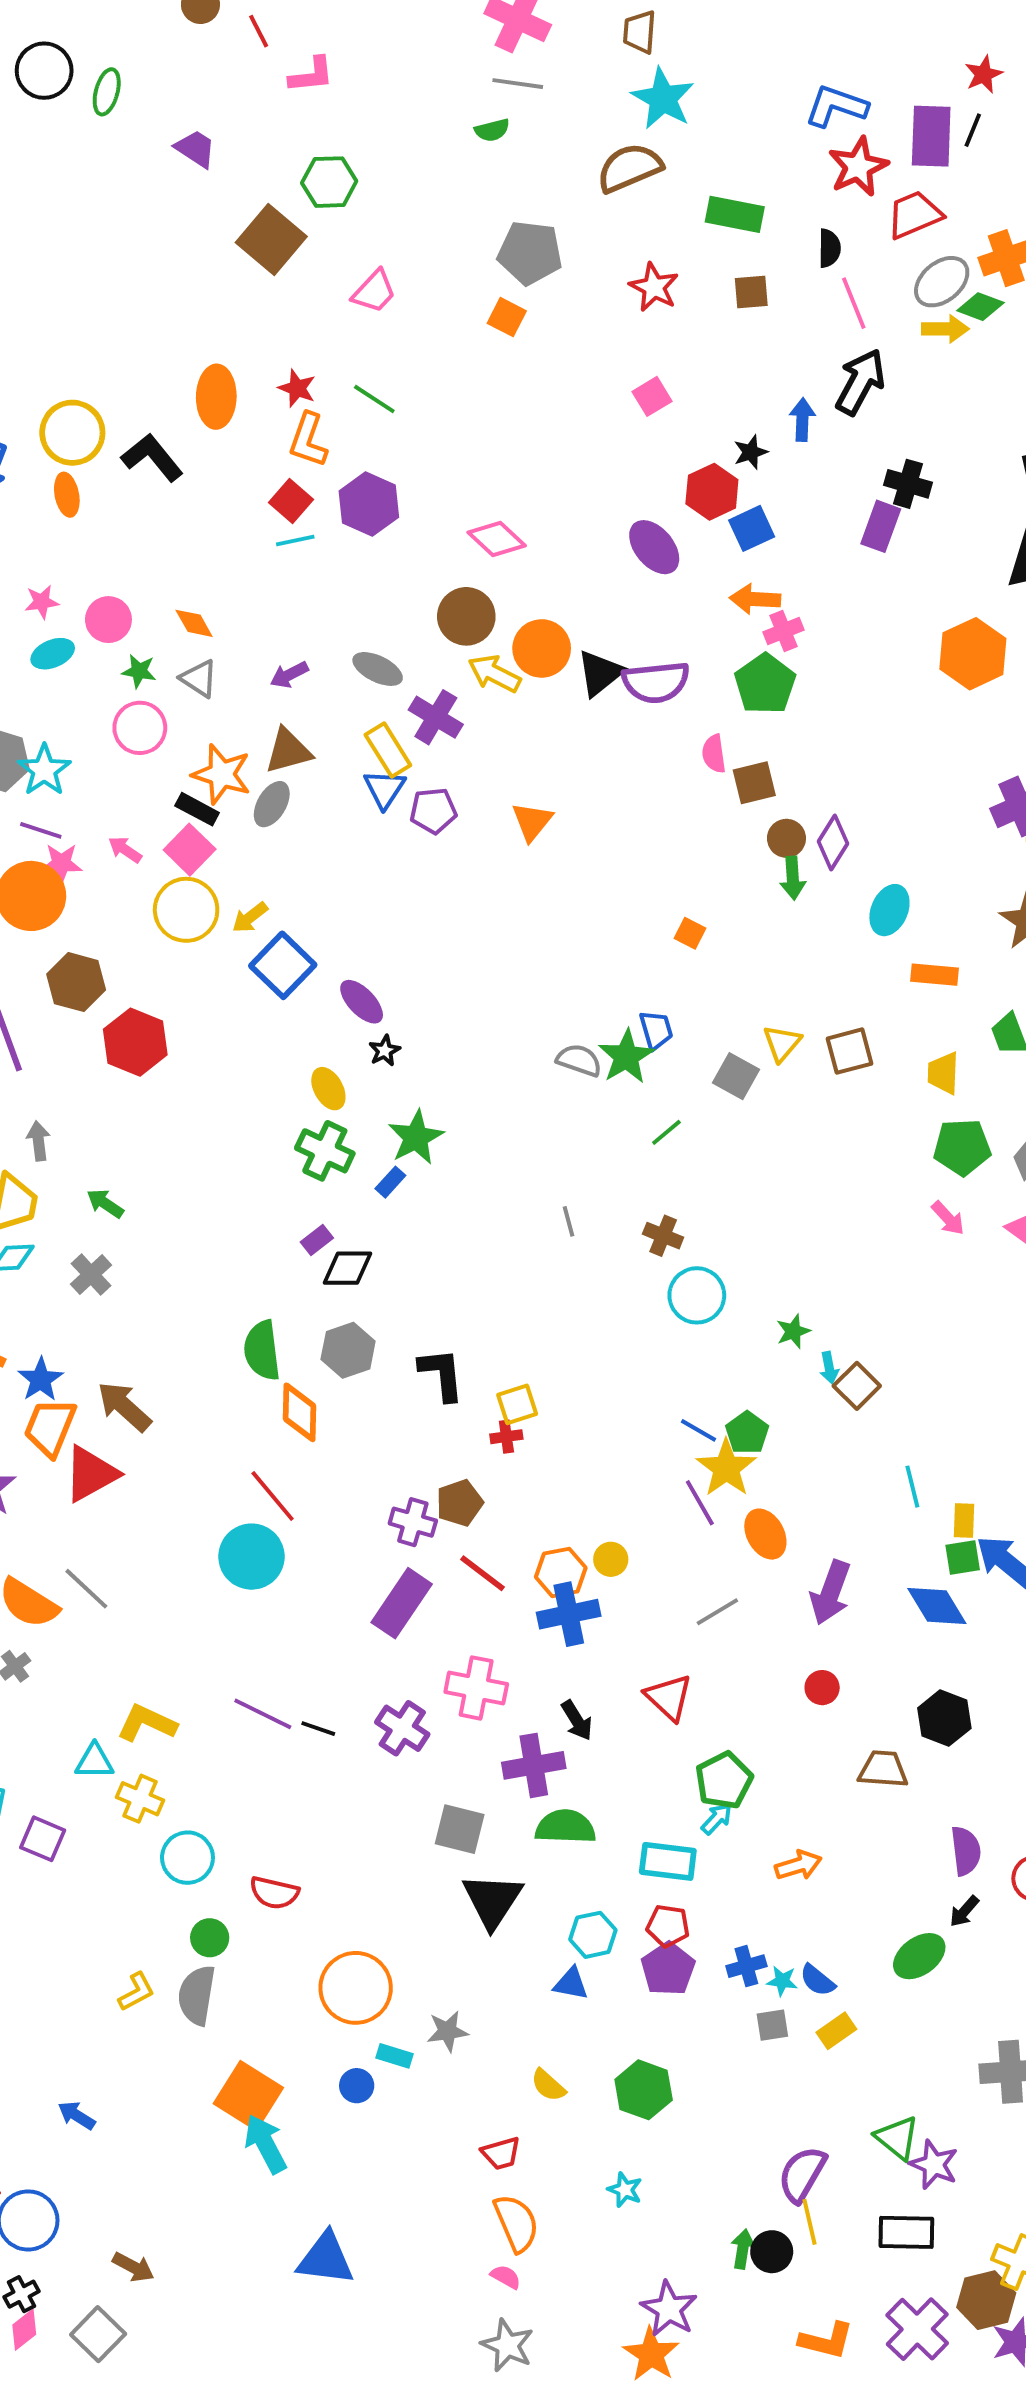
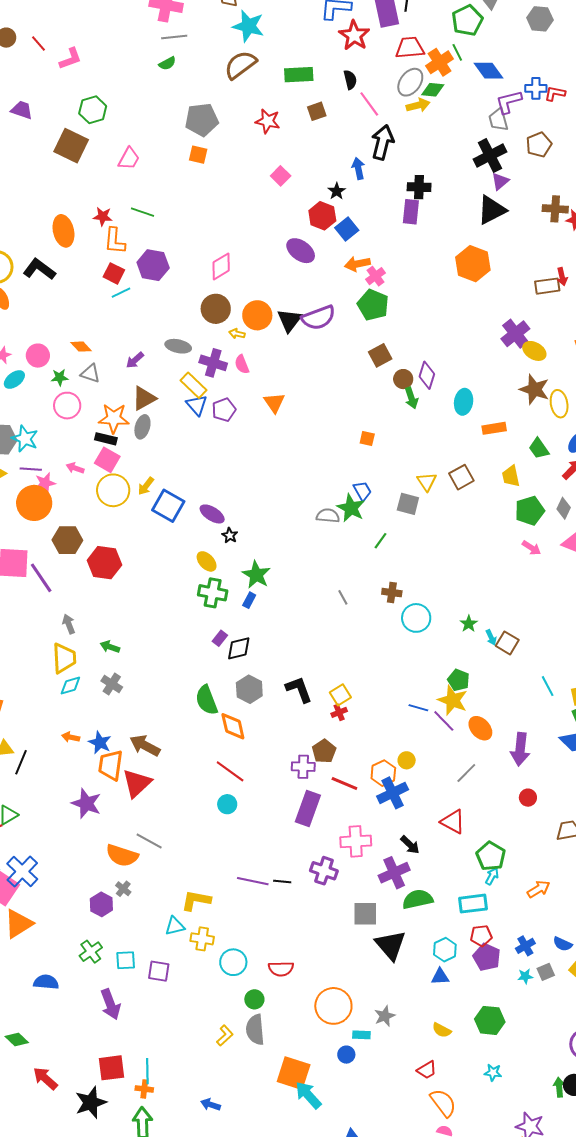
red trapezoid: (914, 215) -> (410, 48), moved, turned 32
pink diamond: (497, 539) -> (221, 266), turned -60
yellow arrow: (494, 674) -> (237, 334), size x0.6
pink semicircle: (714, 754) -> (242, 364), moved
blue line: (698, 1430) -> (418, 708), moved
cyan circle: (251, 1557) -> (227, 804), size x0.6
cyan star: (782, 1981) -> (525, 976), moved

